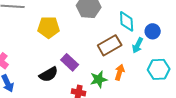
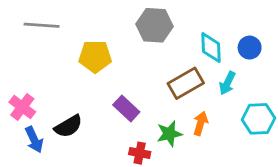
blue circle: (153, 31) -> (250, 48), moved
black semicircle: (49, 74) -> (68, 126), moved

